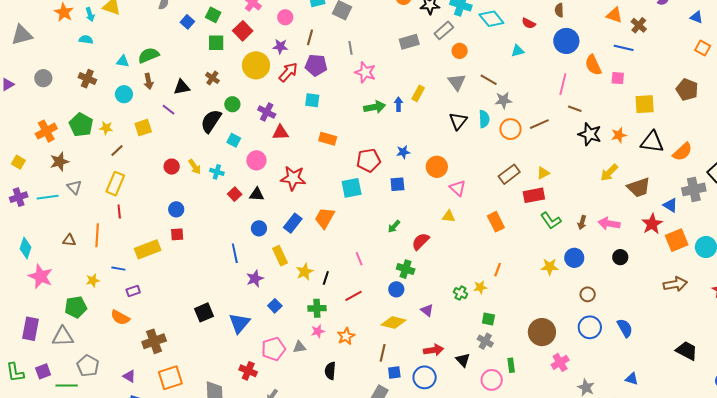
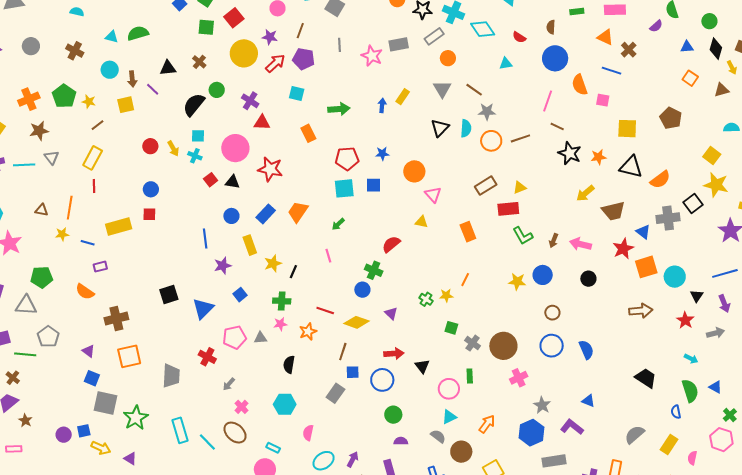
blue triangle: (697, 17) -> (687, 47), turned -32
pink star: (365, 72) -> (372, 56), moved
brown arrow: (148, 81) -> (132, 79), moved
green arrow: (375, 107) -> (339, 109), moved
orange rectangle: (328, 139) -> (308, 133), turned 42
cyan square: (234, 140) -> (198, 136), moved, turned -32
pink circle: (256, 160) -> (235, 148), size x1.4
cyan square: (352, 188) -> (344, 188), moved
green arrow: (394, 226) -> (338, 224), moved
yellow star: (93, 280) -> (62, 234), moved
red line: (353, 296) -> (325, 311), moved, turned 42
gray cross: (485, 341) -> (473, 343), moved

